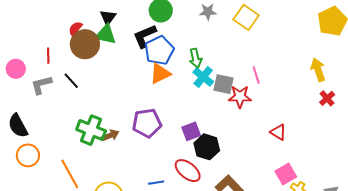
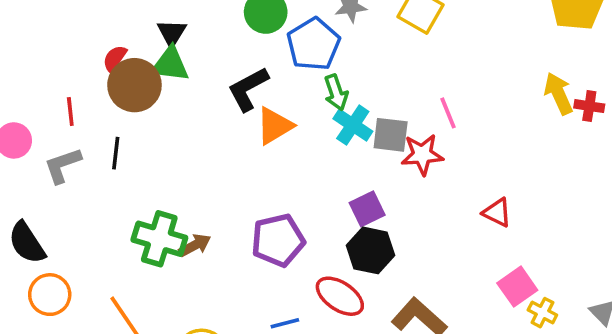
black L-shape: (145, 36) -> (248, 89), moved
blue pentagon: (159, 51) -> (313, 44), moved
black line: (71, 81) -> (116, 153), turned 54
red cross: (327, 98) -> (589, 106), moved, turned -35
purple pentagon: (147, 123) -> (278, 240), moved
purple square: (191, 131) -> (367, 209), moved

